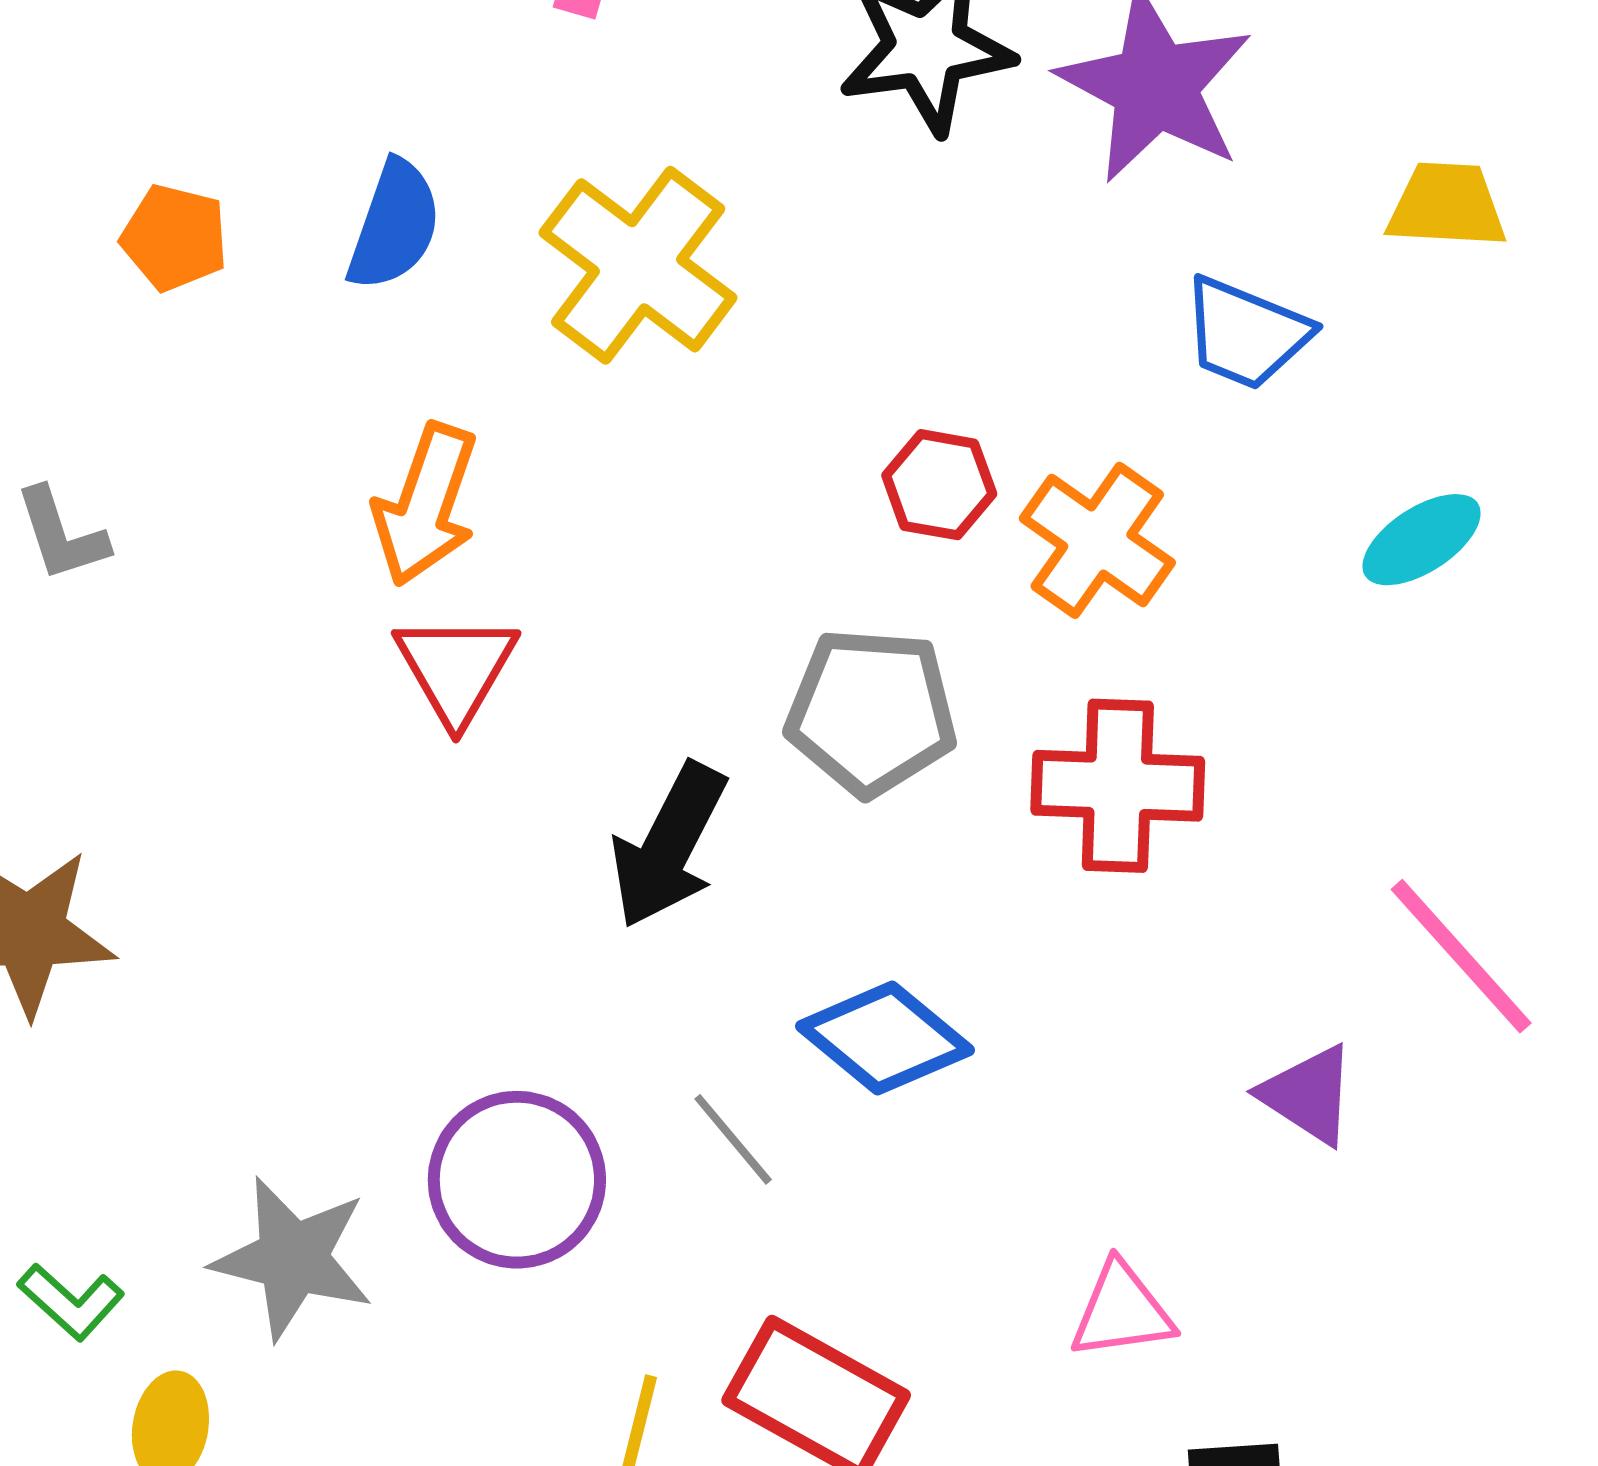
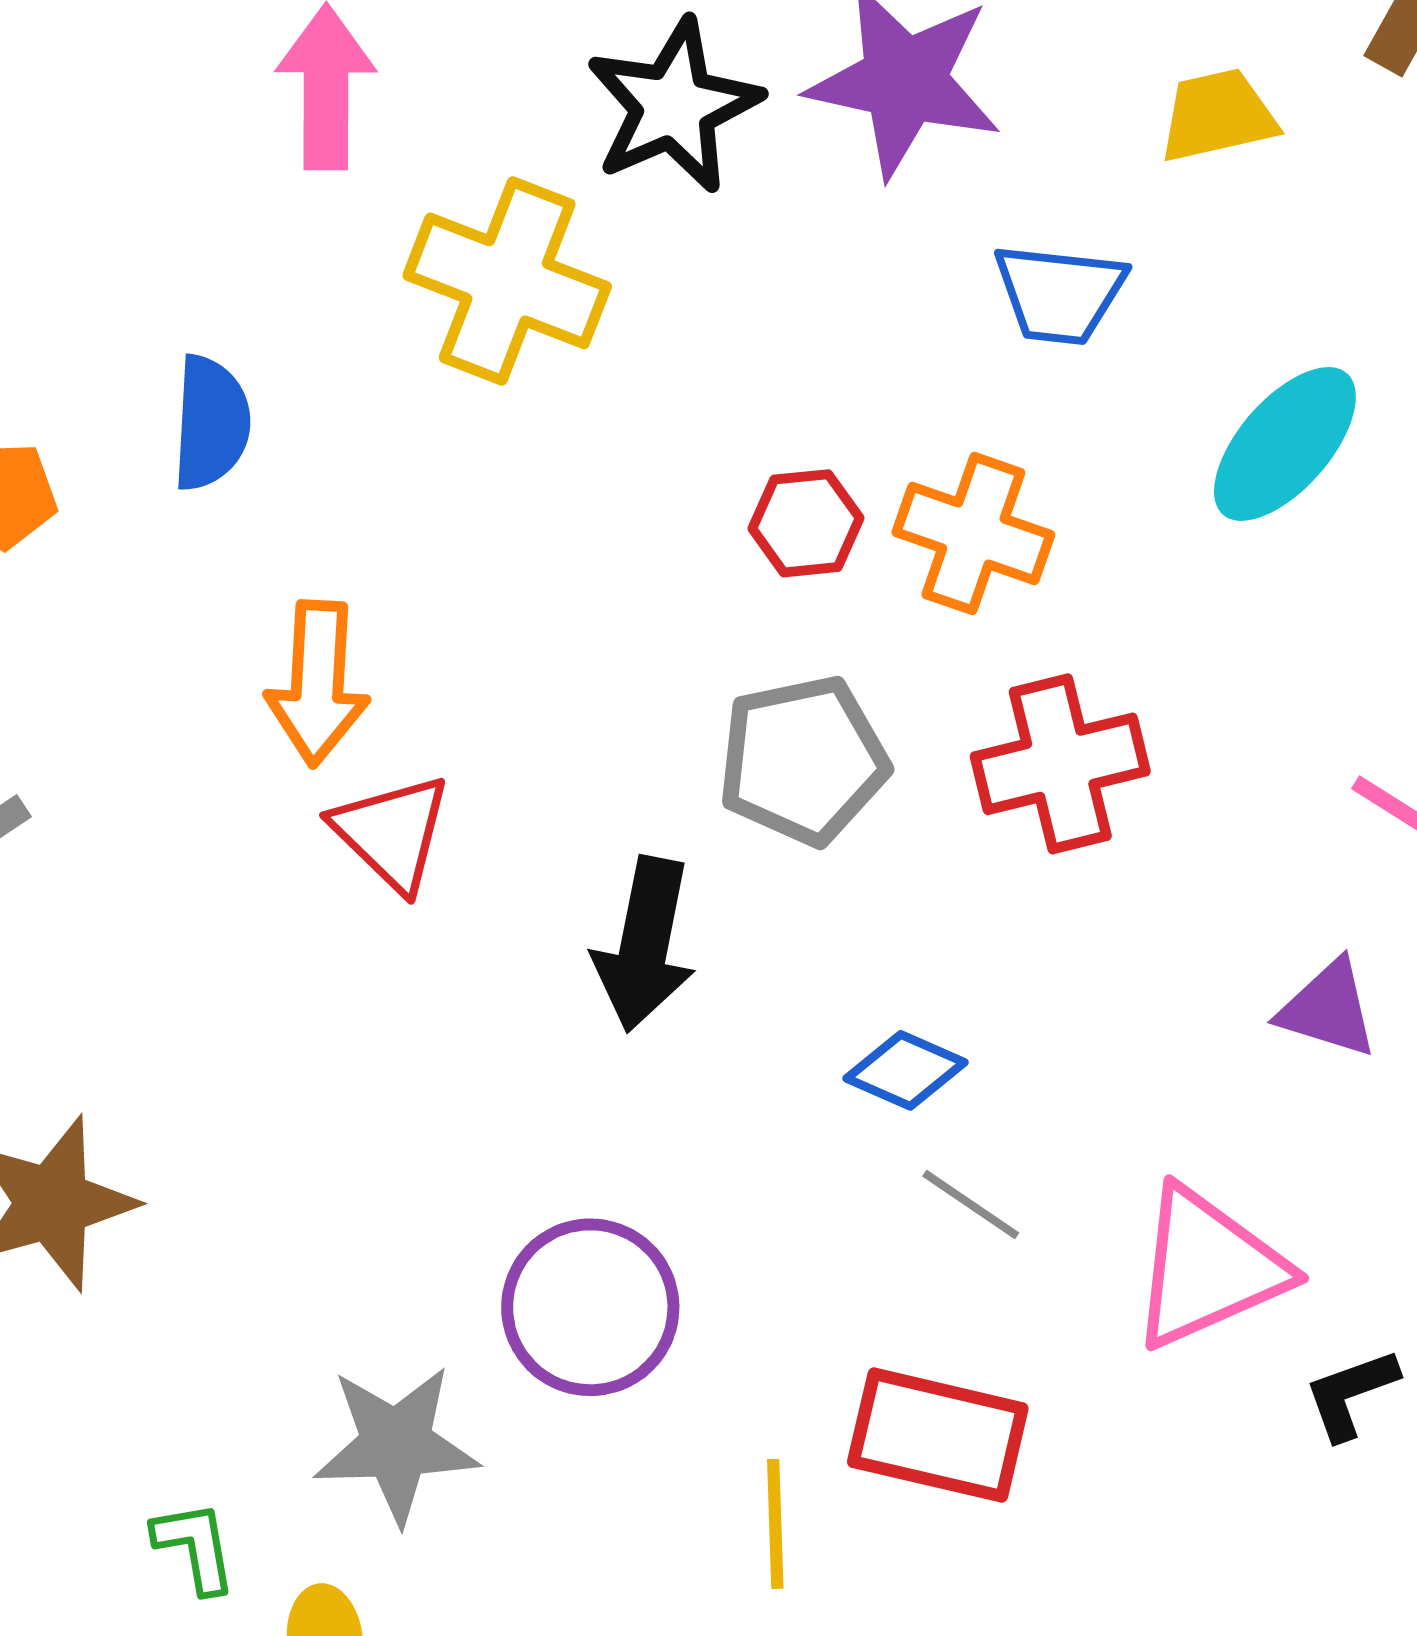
yellow cross: (638, 265) -> (507, 281), moved
cyan ellipse: (1422, 540) -> (1285, 444), size x1.4
blue diamond: (885, 1038) -> (905, 1070), size x0.7
gray line: (733, 1139) -> (971, 1205), moved
green L-shape: (71, 1302) -> (195, 1547), turned -126
pink triangle: (1122, 1311) -> (1208, 1268), size x1.6

